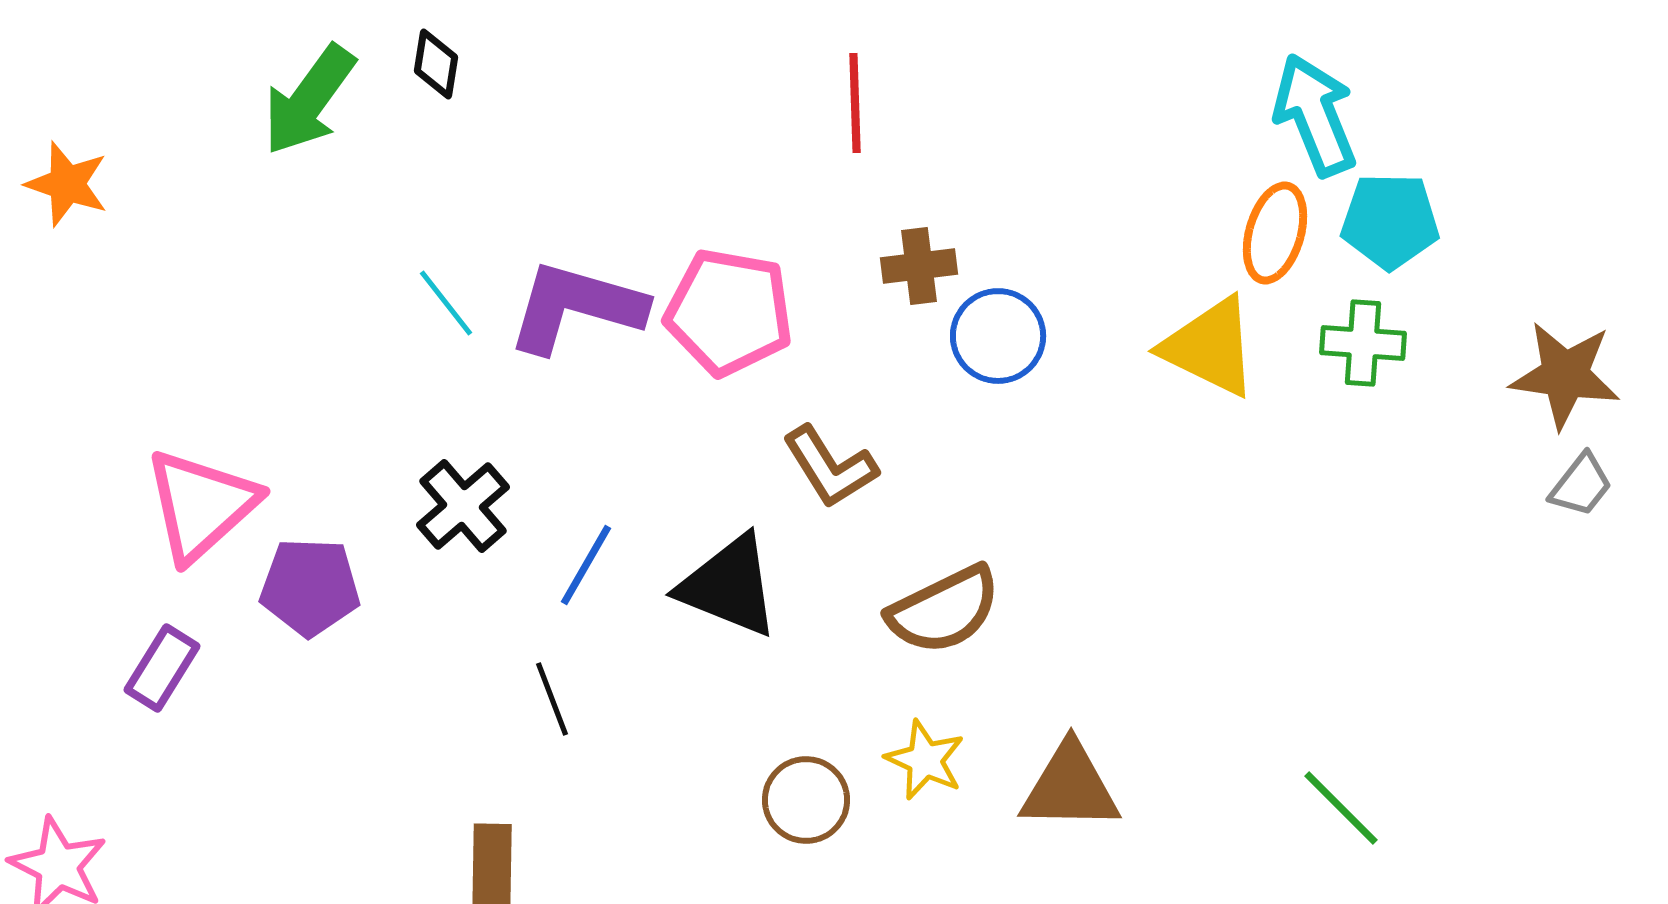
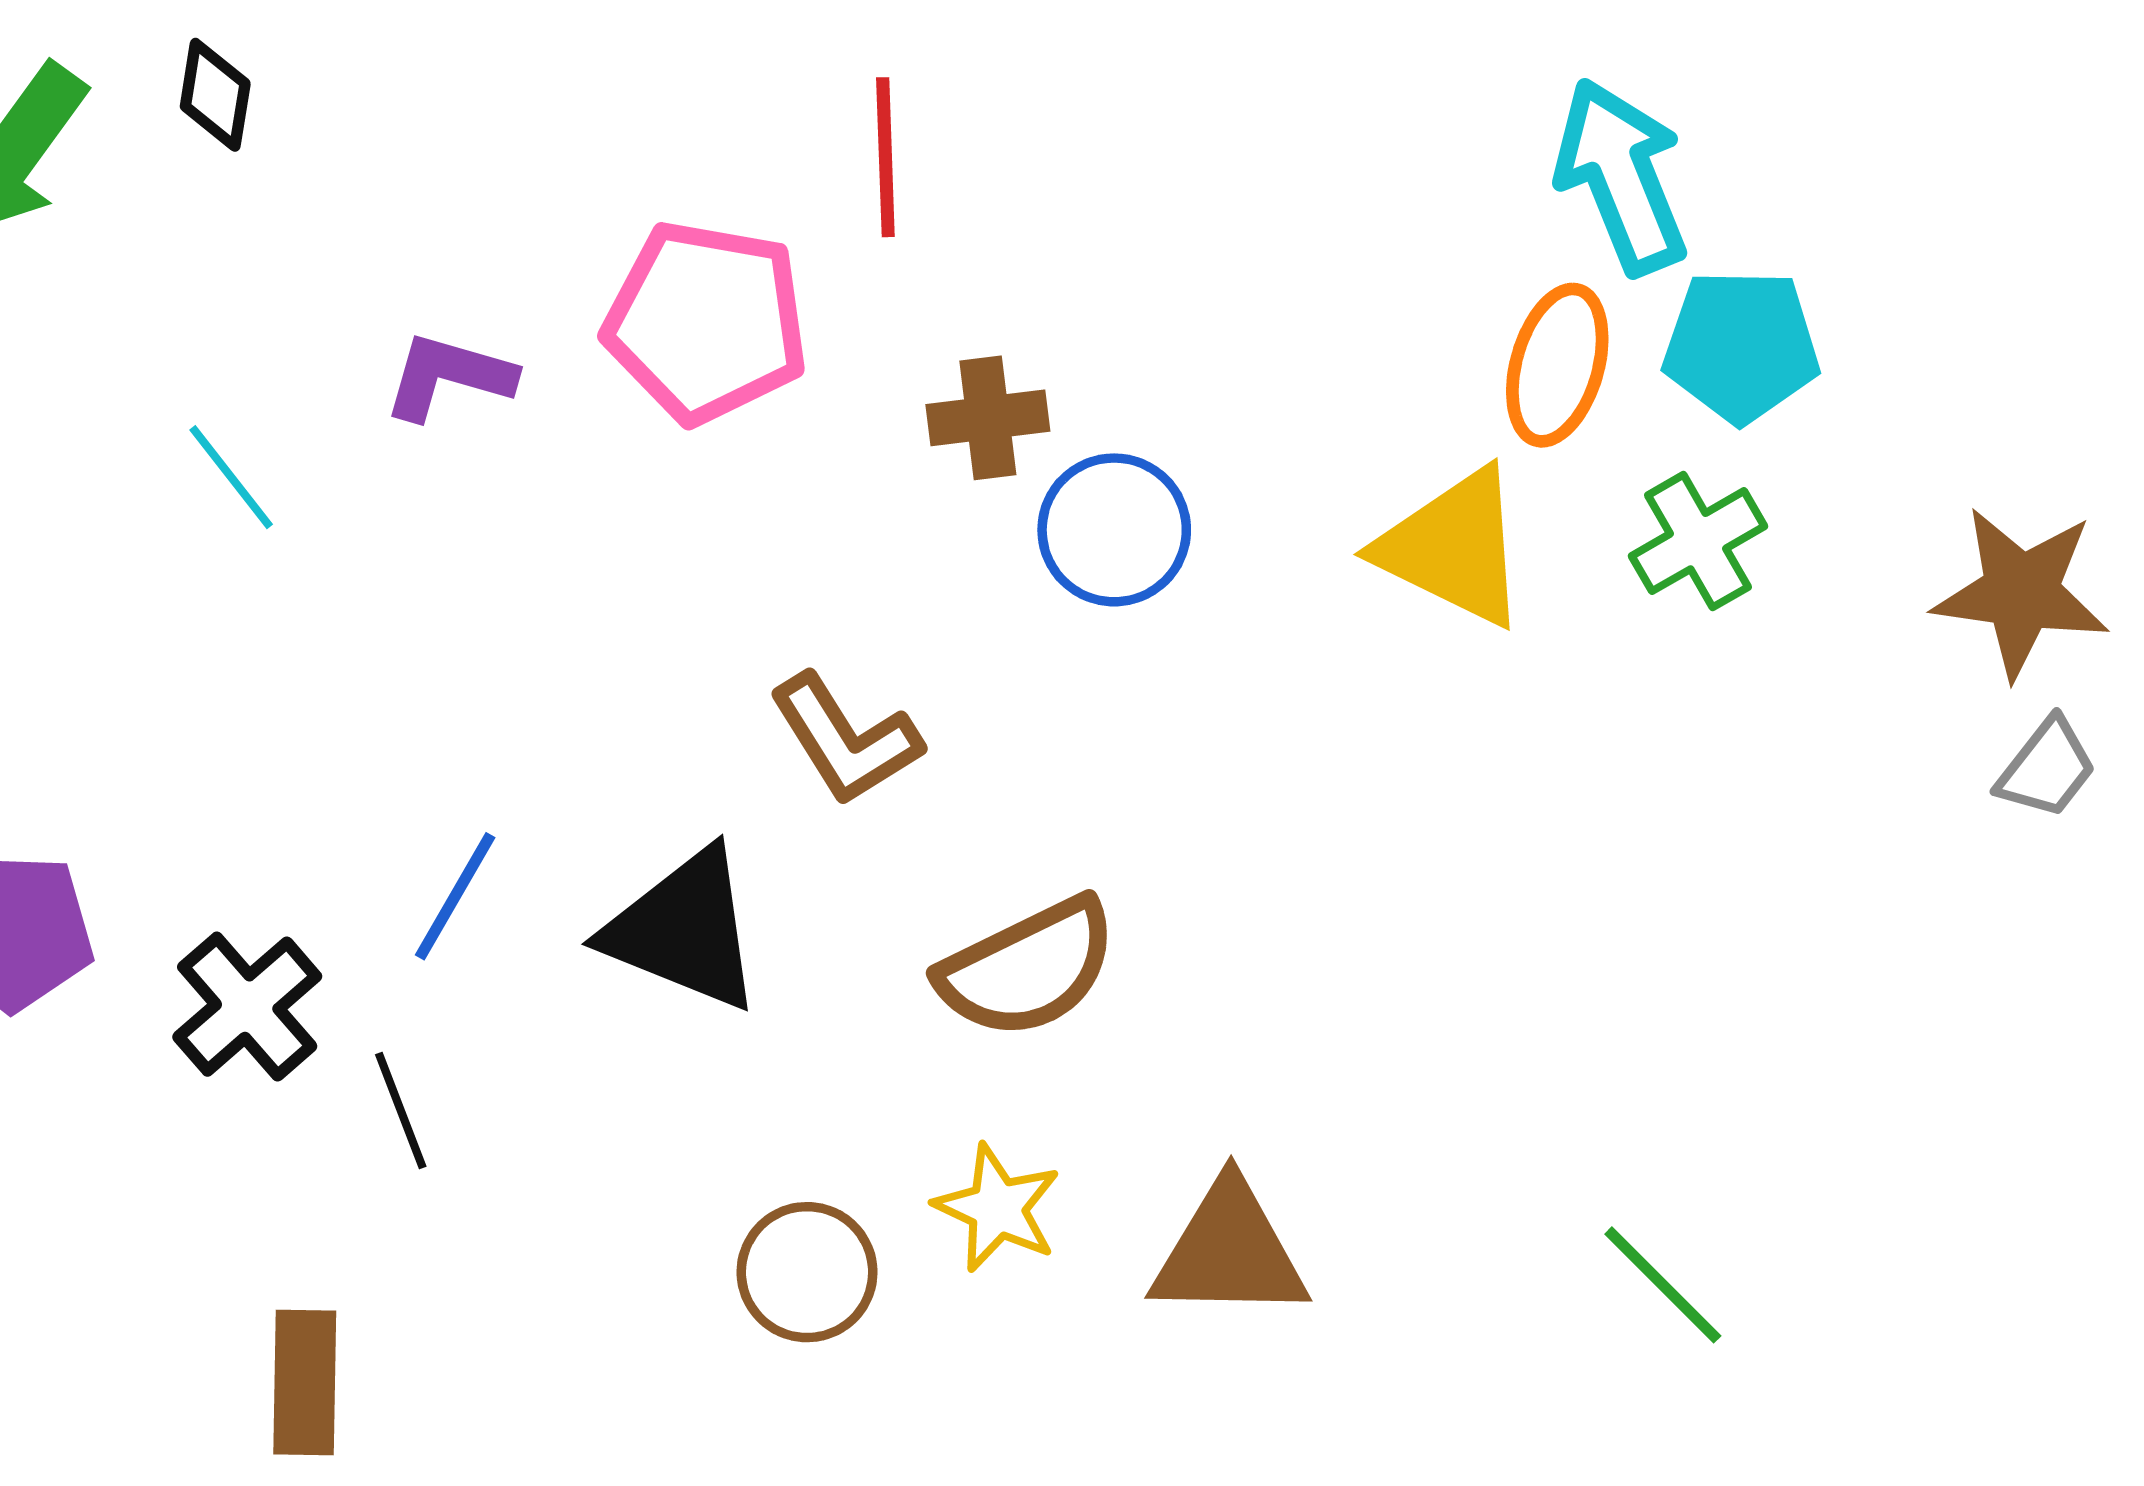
purple L-shape: (576, 307) -> (449, 376), moved, size x0.6
pink pentagon: (729, 312) -> (706, 322), moved
green cross: (1363, 343) -> (1698, 541), turned -34
black cross: (463, 506) -> (247, 1007), moved

